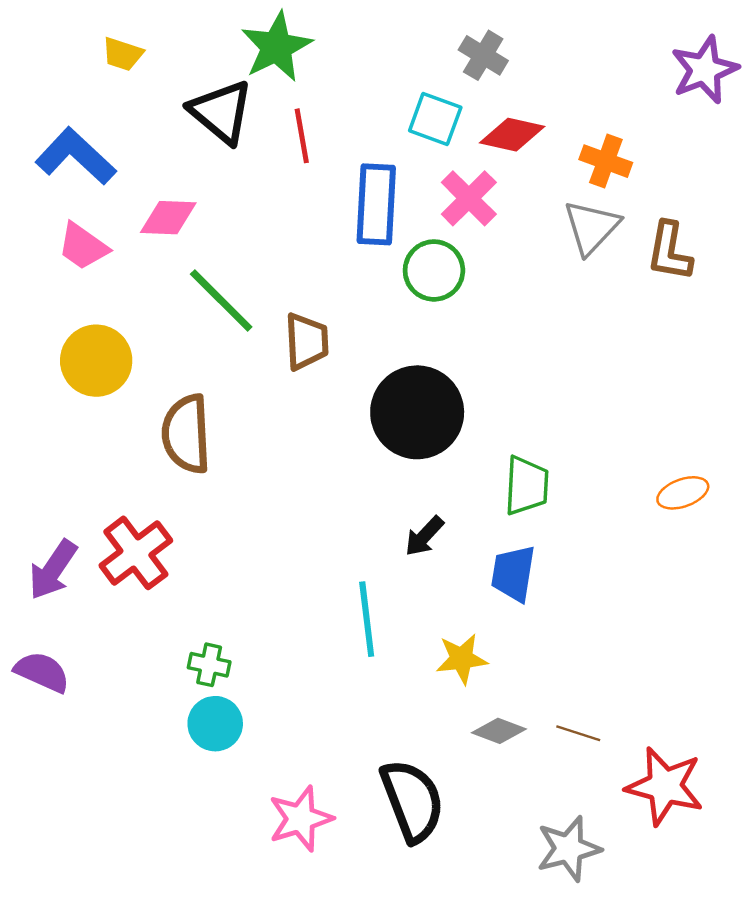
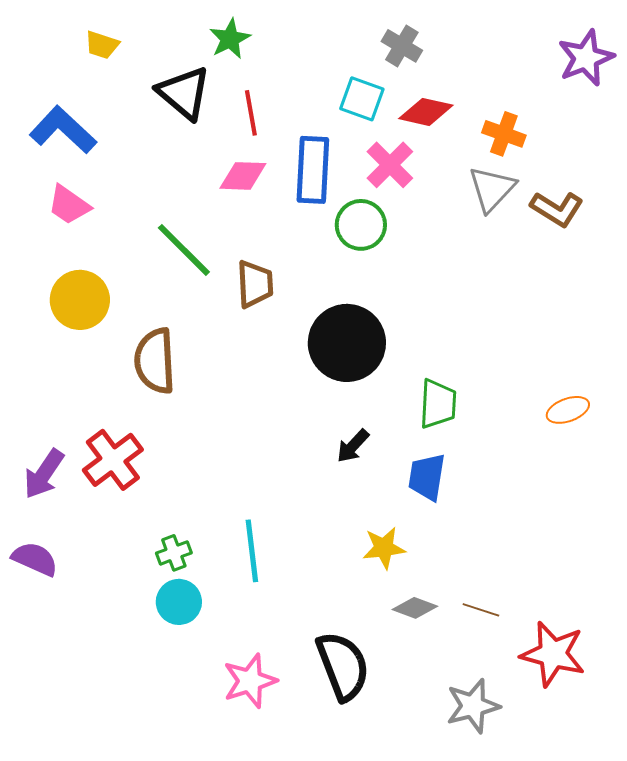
green star: (276, 47) -> (230, 39), size x0.7
pink diamond: (168, 218) -> (243, 176), moved
brown L-shape: (670, 251) -> (557, 209), turned -68
cyan line: (367, 619) -> (252, 551), moved
green cross: (209, 665) -> (174, 553), turned -32

